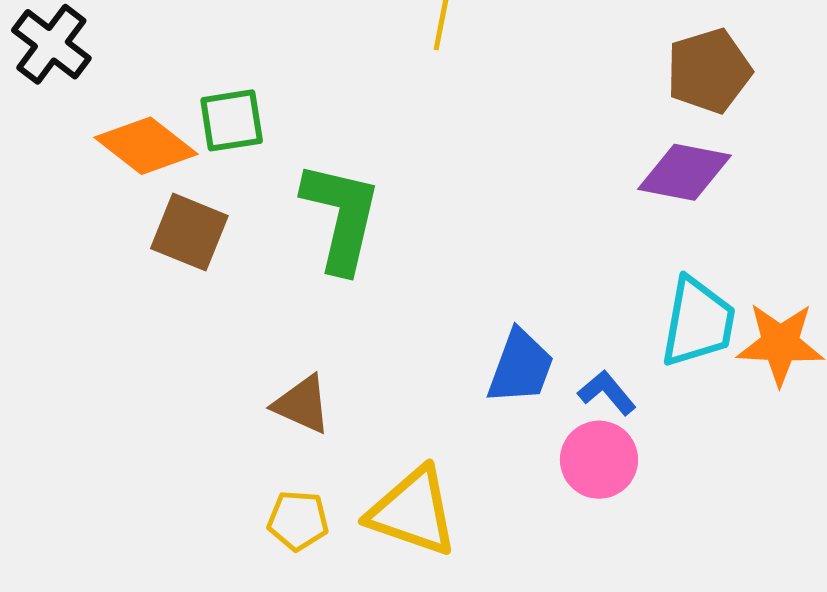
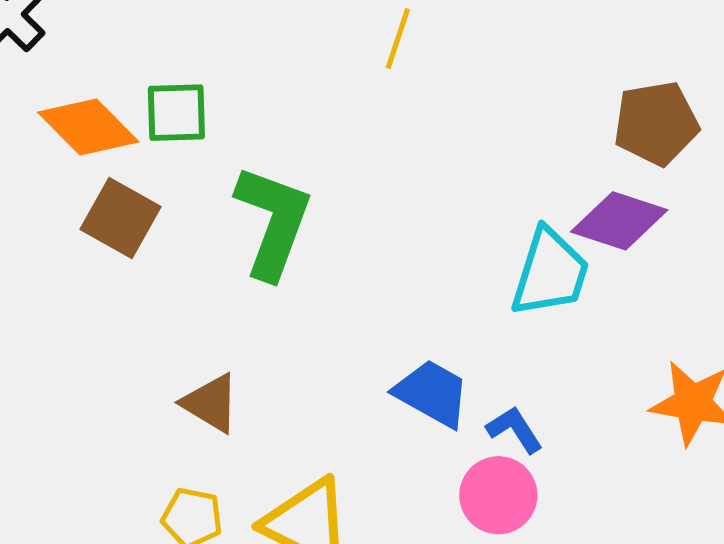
cyan trapezoid: (698, 322) -> (550, 273), moved
blue trapezoid: (521, 367) -> (432, 393), turned -88

